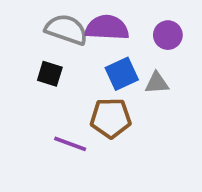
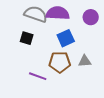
gray triangle: (157, 83) -> (85, 61), moved

